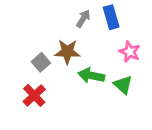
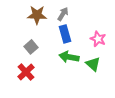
blue rectangle: (111, 17) -> (65, 34), moved
brown star: (67, 52) -> (37, 15), moved

